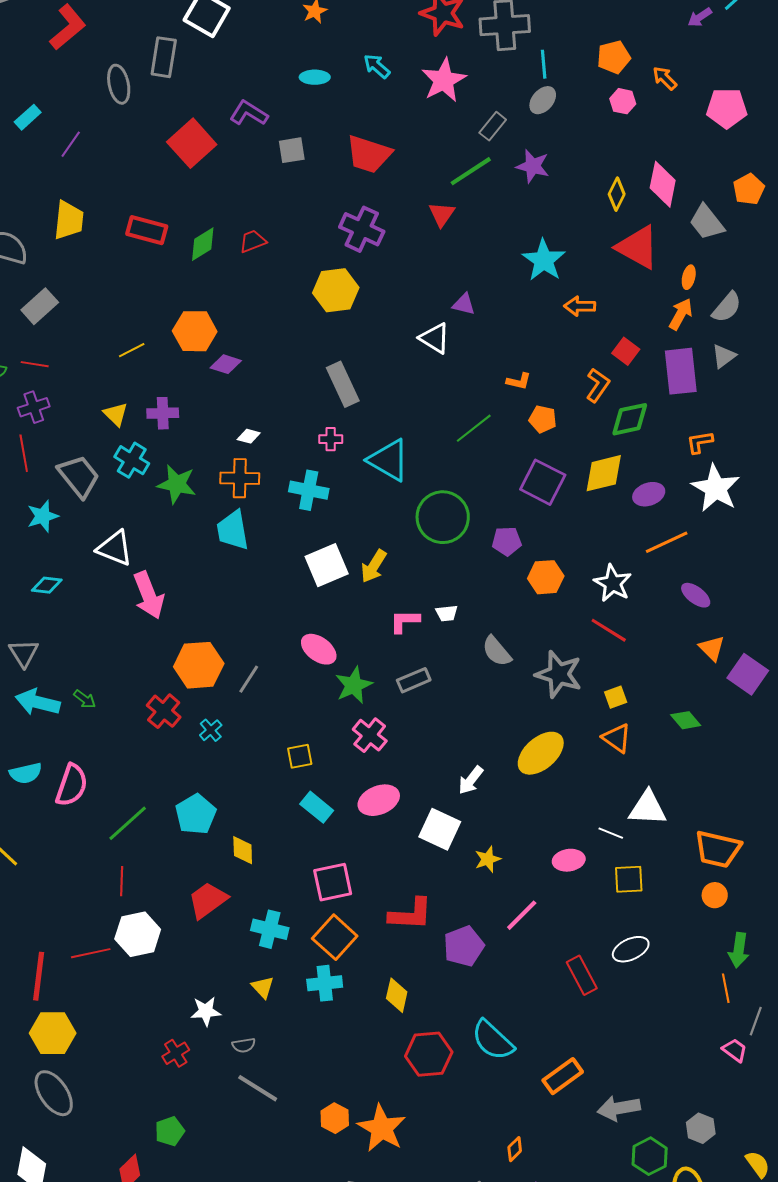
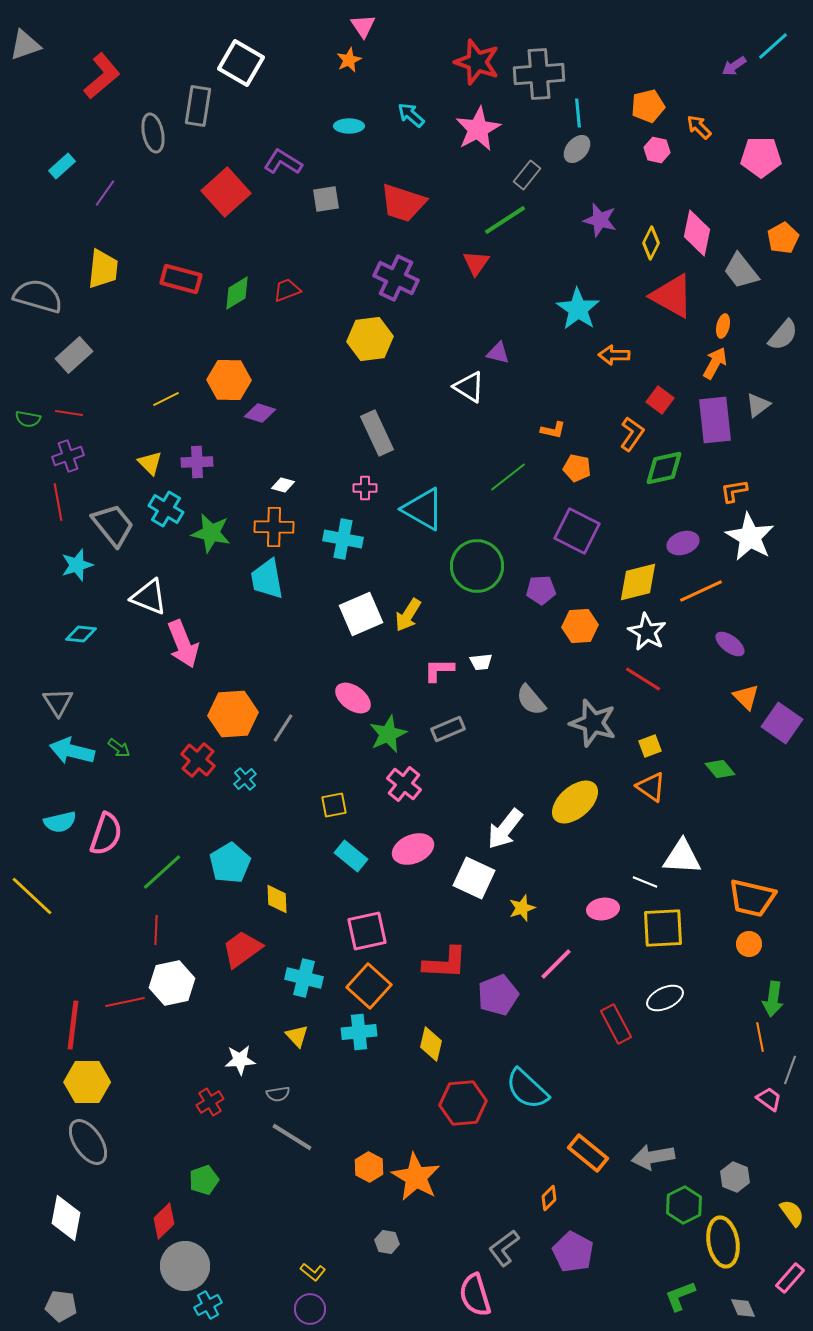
purple star: (533, 166) -> (600, 220), moved
gray semicircle: (727, 307) -> (783, 335), moved
yellow diamond: (604, 473) -> (638, 582), moved
white arrow: (471, 780) -> (505, 829), size x1.4
yellow square: (629, 879) -> (663, 928), size x1.4
orange rectangle: (563, 1076) -> (588, 1153), moved, turned 75

